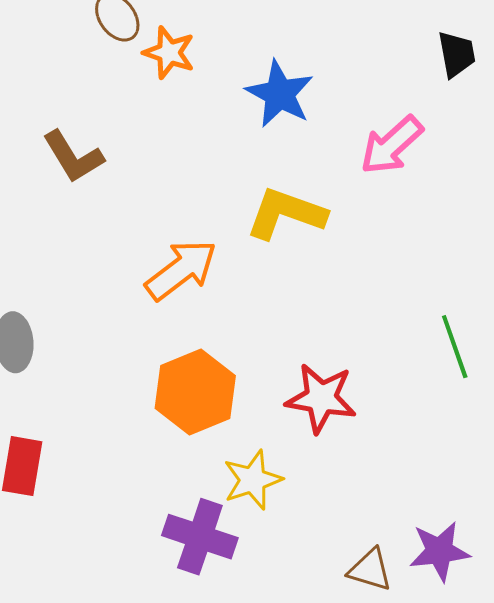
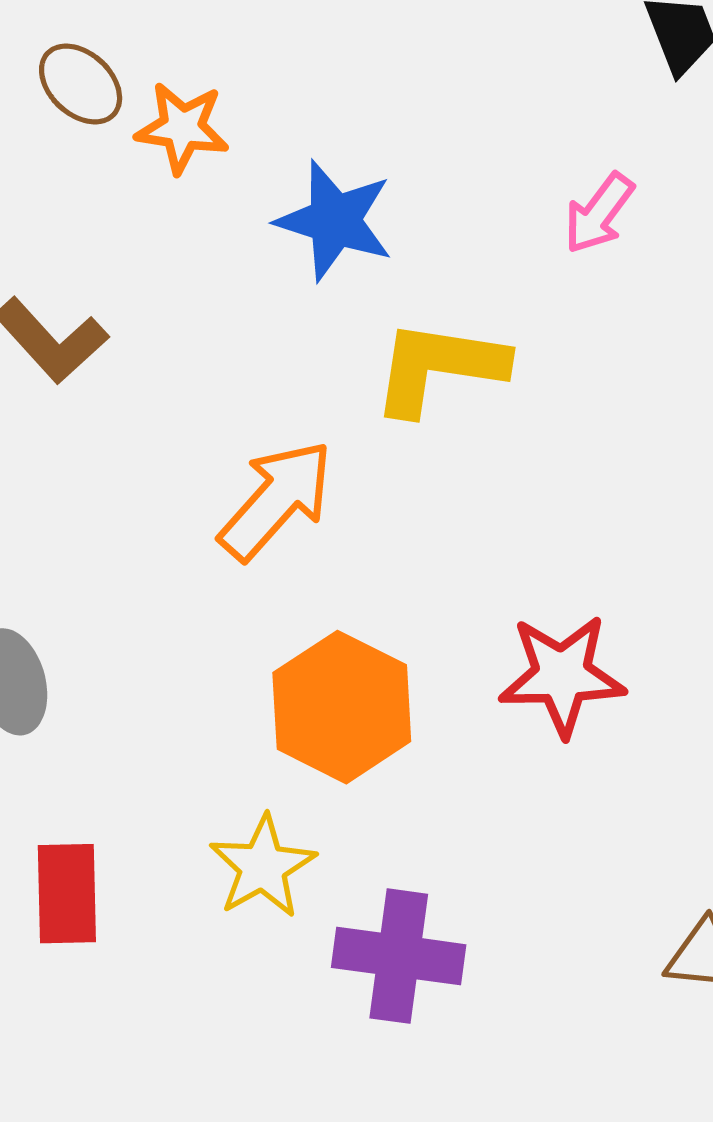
blue star: (280, 94) -> (335, 220), moved
pink arrow: (392, 145) -> (599, 213), size x0.7
yellow star: (253, 480) -> (263, 867), moved

